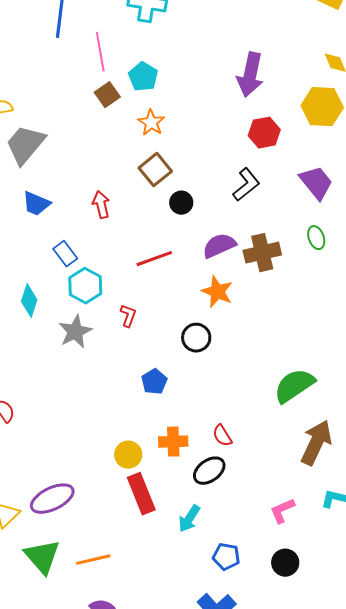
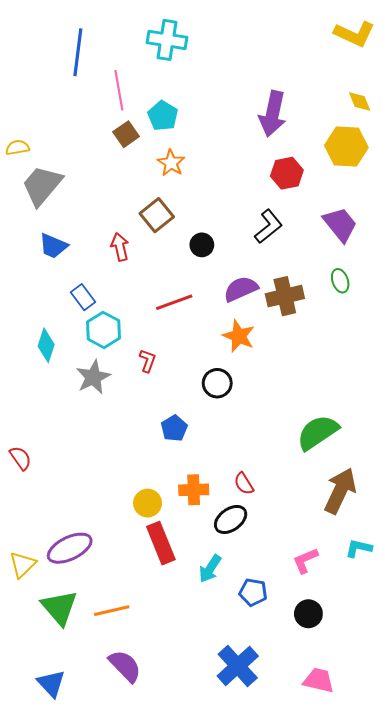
brown square: (155, 170) -> (157, 215), moved
blue pentagon: (226, 557) -> (253, 592), moved

